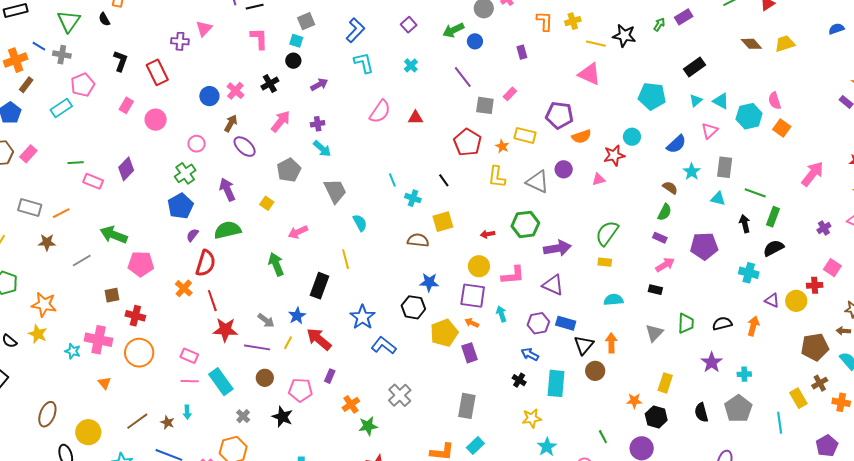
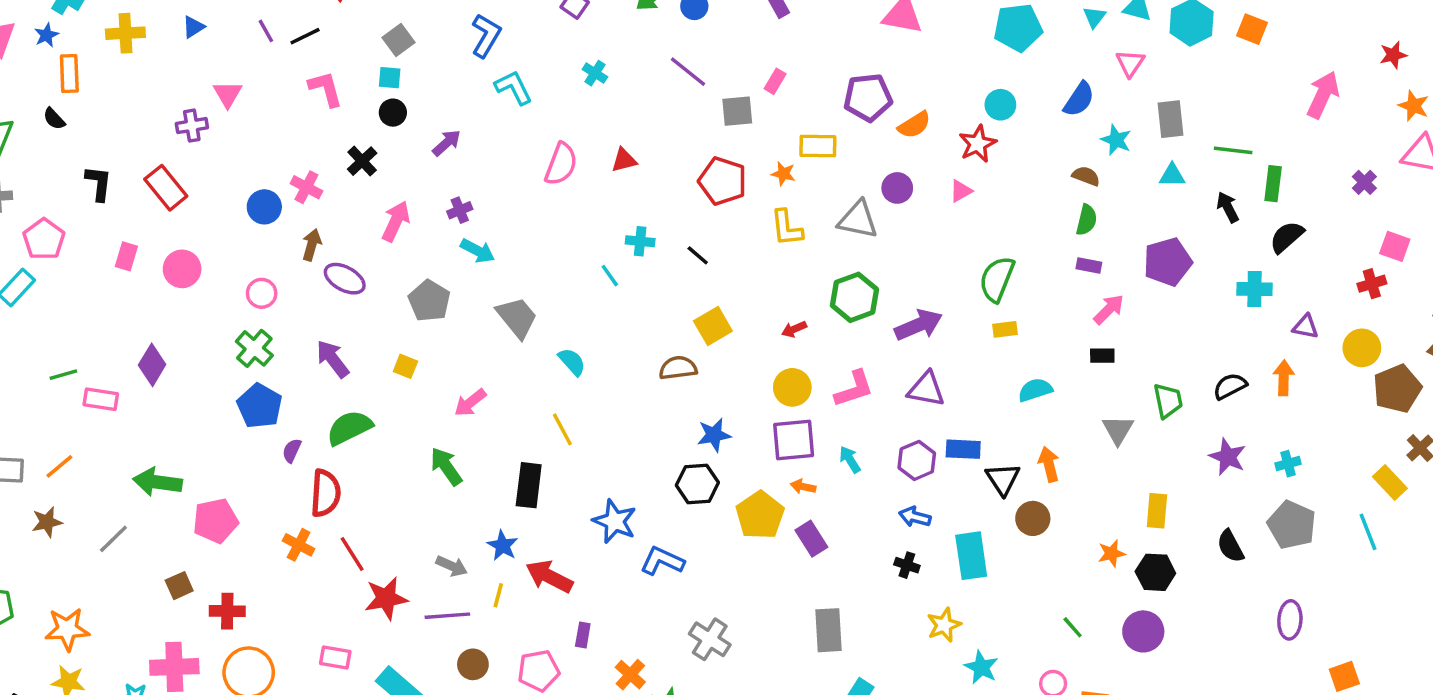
cyan cross: (413, 198) -> (640, 241), moved
yellow circle: (796, 301) -> (1362, 348), moved

